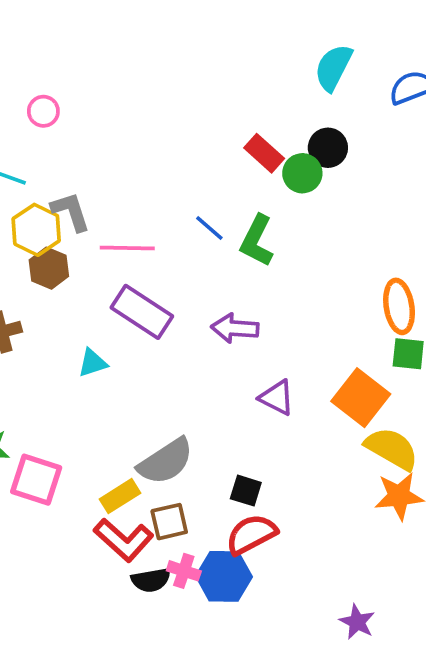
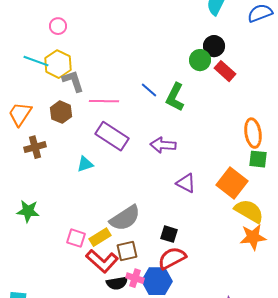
red rectangle: (264, 153) -> (225, 71), moved
yellow hexagon: (36, 230) -> (58, 64), moved
pink square: (36, 480) -> (76, 238), moved, size x0.7

